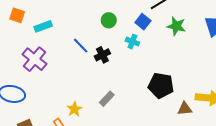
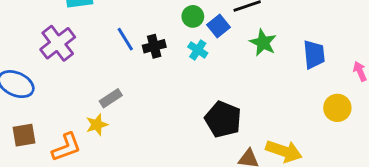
green circle: (109, 20) -> (193, 16), moved
black cross: (102, 55) -> (154, 46), moved
gray rectangle: (107, 99) -> (111, 98), moved

